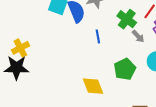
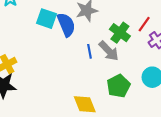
gray arrow: (138, 36) -> (109, 51), moved, size x1.5

